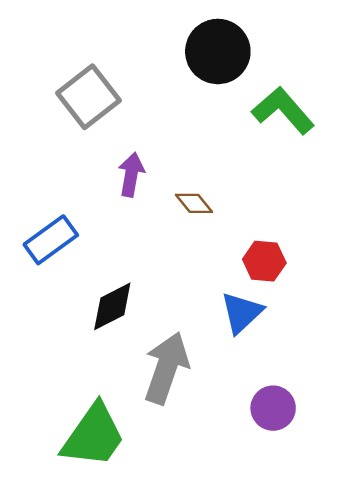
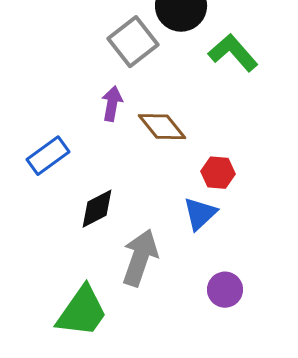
gray square: (88, 97) -> (133, 42), moved
brown diamond: (194, 203) -> (162, 127), size x1.6

